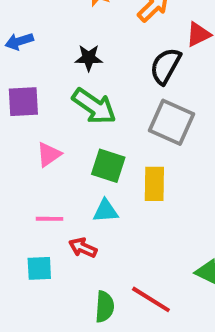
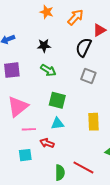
green arrow: (94, 106) -> (48, 70), size x0.7
gray square: (171, 122) -> (88, 76), size x0.7
pink triangle: (49, 154) -> (18, 107), moved, size x1.6
yellow rectangle: (154, 184) -> (93, 122), moved

